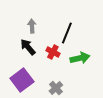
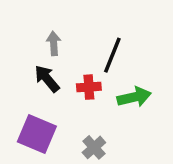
red cross: (53, 52) -> (89, 87), turned -32
purple square: (22, 80) -> (37, 134), turned -30

